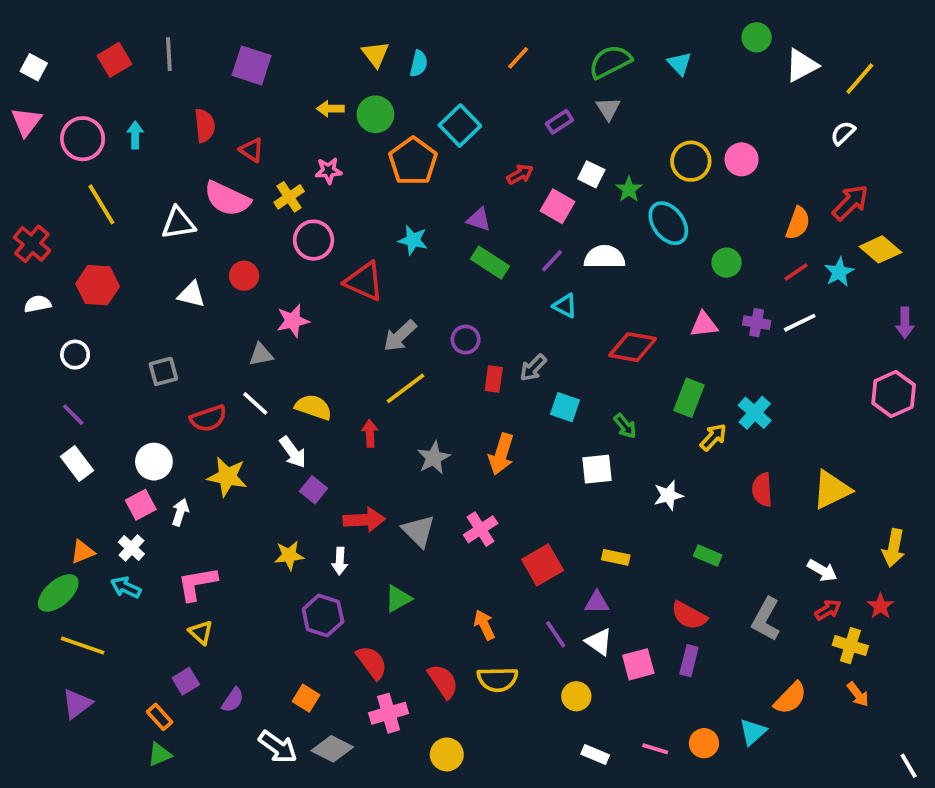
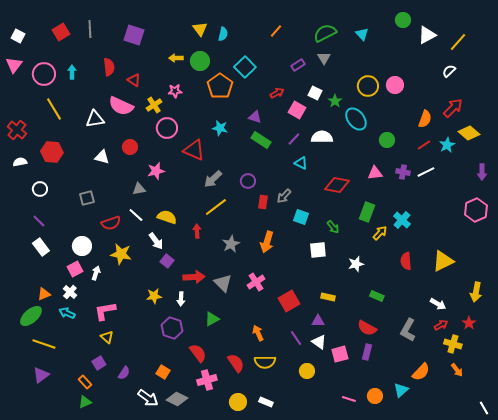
white rectangle: (595, 754) -> (266, 402), moved

